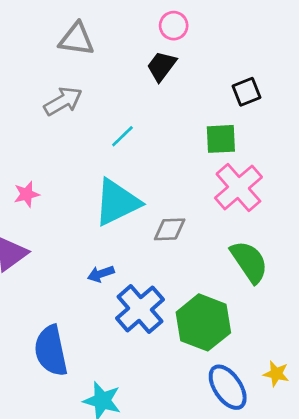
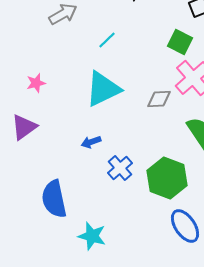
green square: (221, 139) -> (180, 42), turned 30
gray diamond: (170, 229) -> (159, 99), moved
blue cross: (140, 309) -> (120, 168), size x0.7

